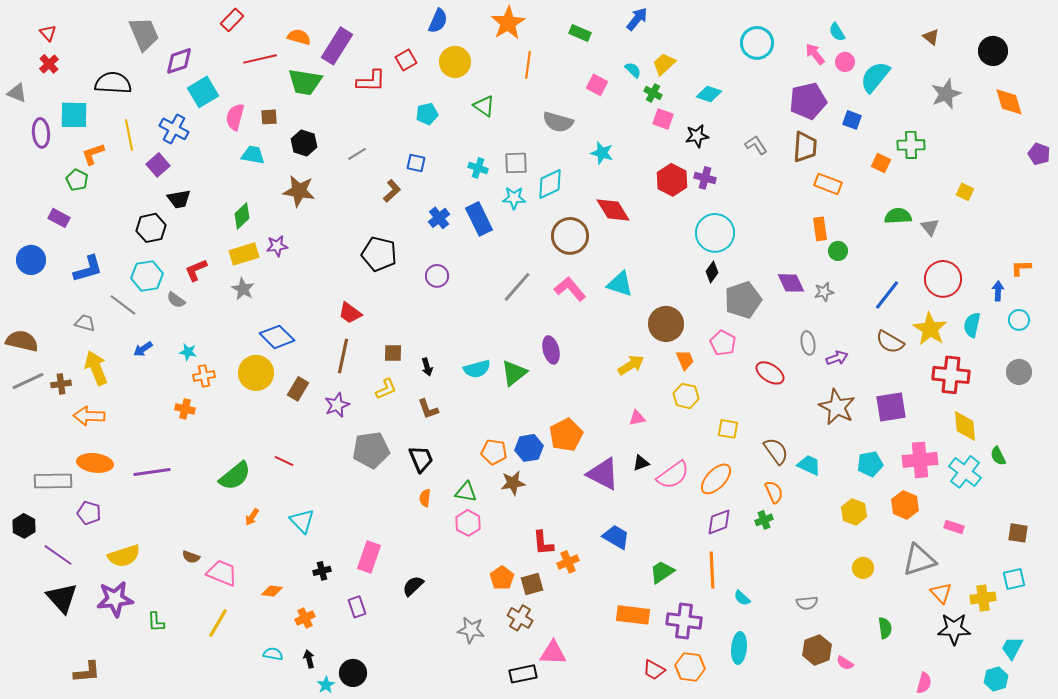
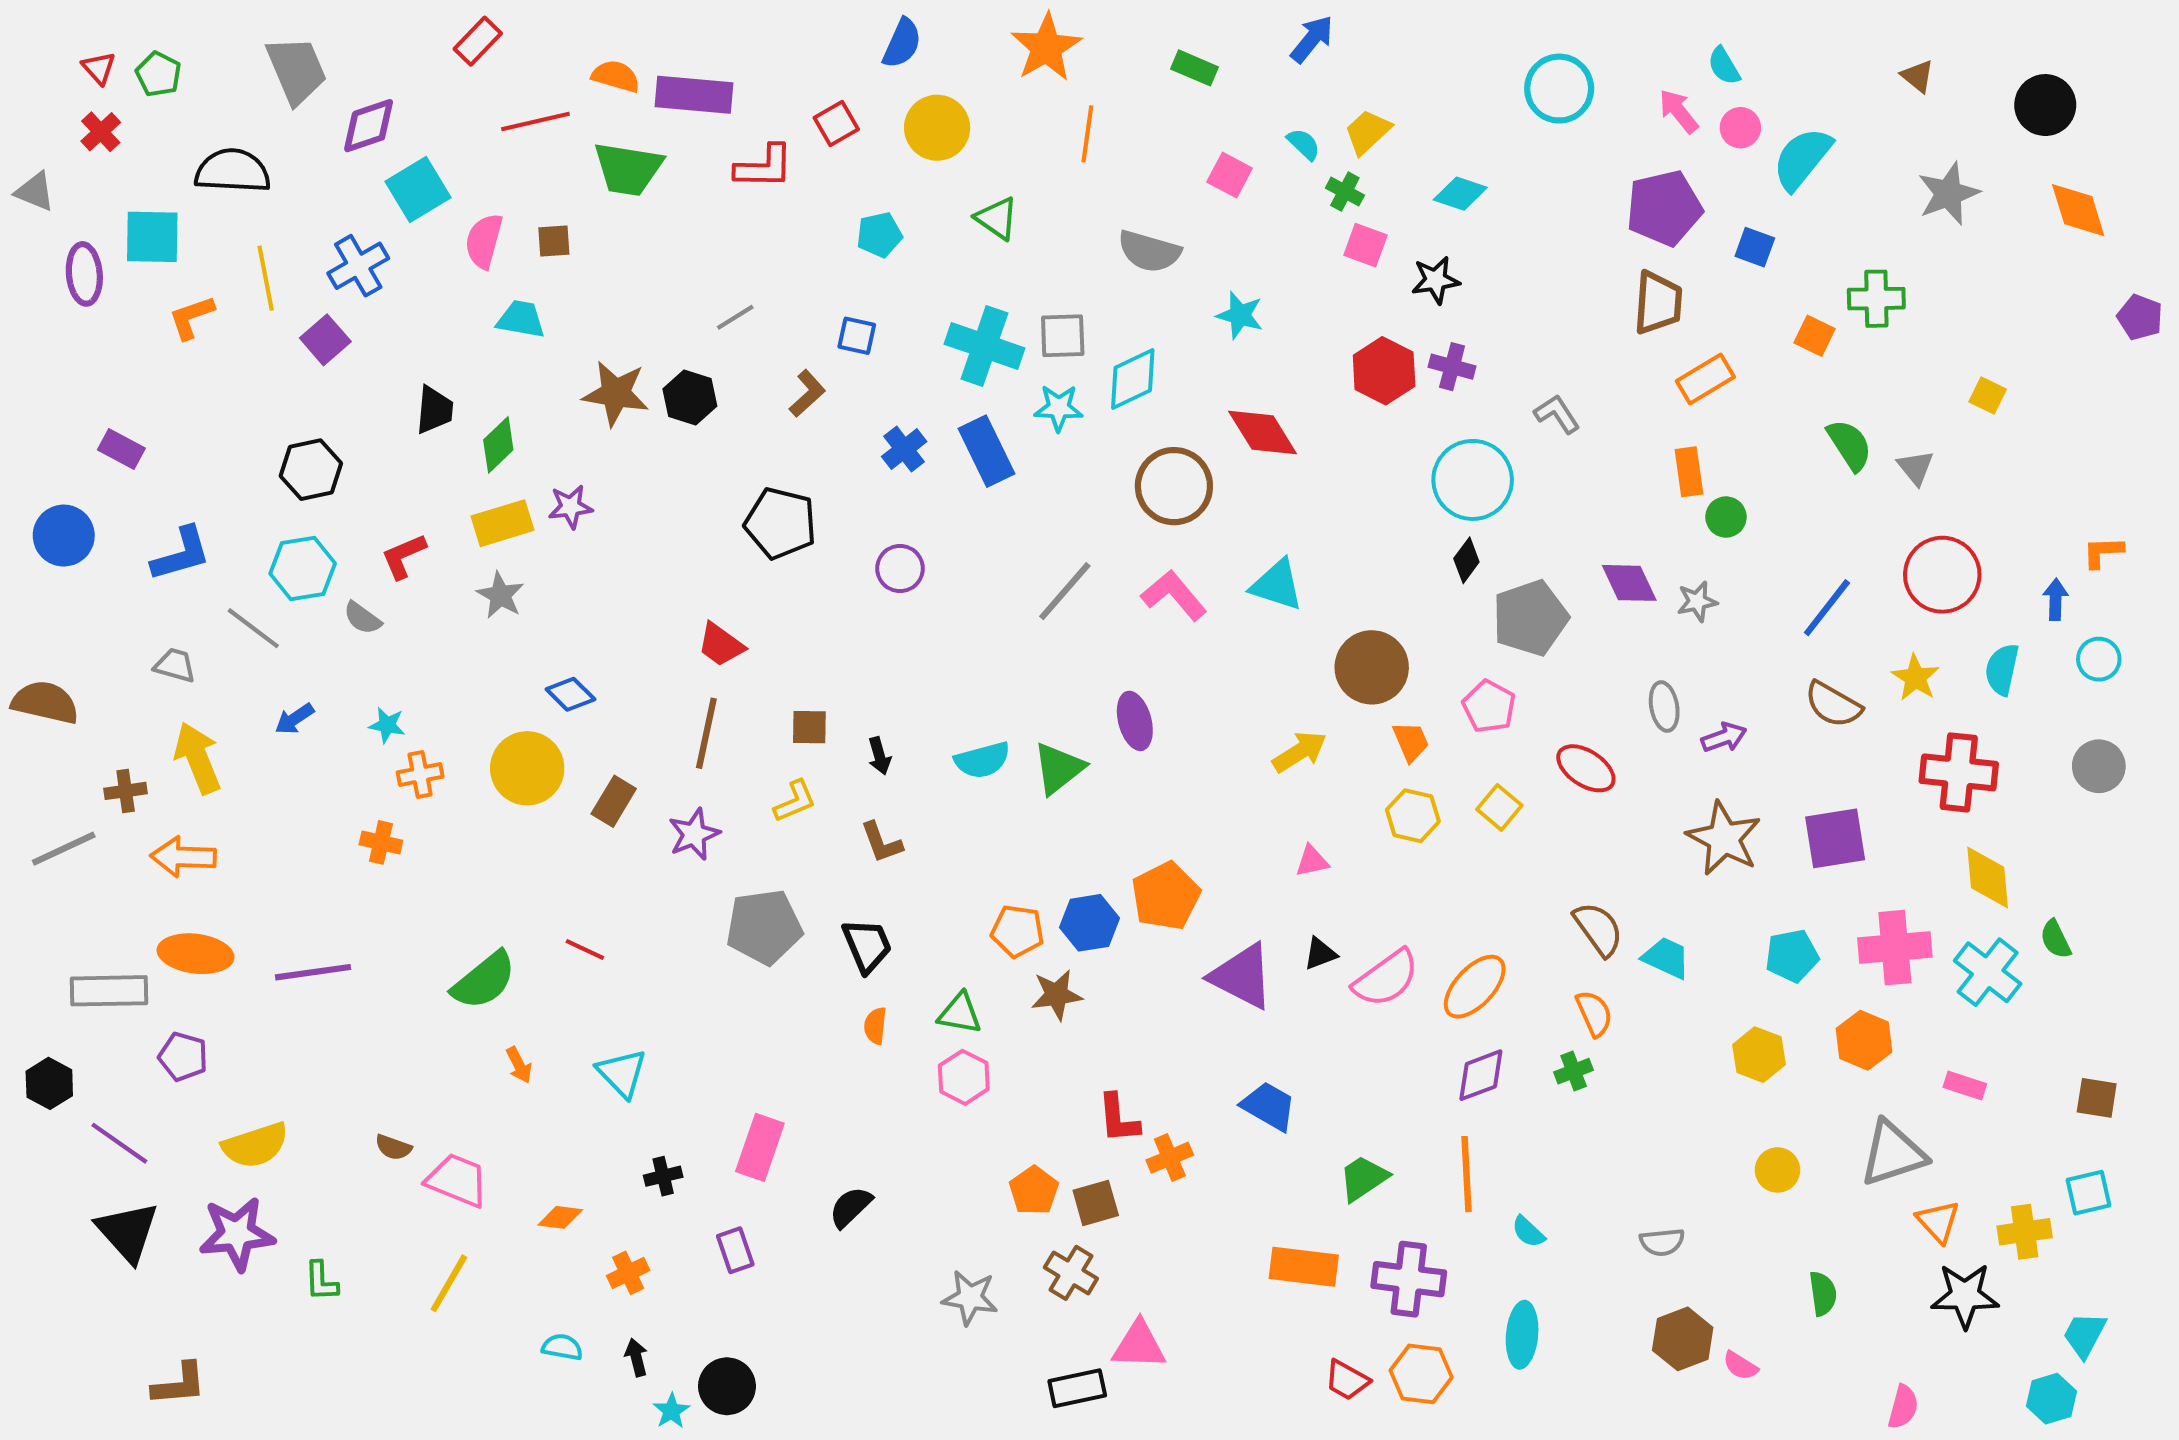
purple rectangle: (337, 46) -> (694, 95), turned 63
blue cross: (174, 129) -> (358, 266), turned 32
black hexagon: (304, 143) -> (690, 398), moved
gray L-shape: (756, 145) -> (1557, 414), moved
cyan cross: (478, 168) -> (984, 346), size x1.8
green pentagon: (77, 180) -> (158, 74), moved
orange rectangle: (828, 184) -> (1705, 379), turned -52
black trapezoid: (179, 199) -> (434, 410), moved, turned -75
green semicircle: (898, 216) -> (1850, 445), turned 60
yellow star: (930, 329) -> (1915, 678), size x0.7
blue diamond: (277, 337) -> (570, 694), size x0.7
gray line: (28, 381) -> (64, 849), moved
yellow square: (728, 429) -> (1499, 807), moved, turned 30
orange arrow: (252, 517) -> (519, 1065), turned -60

